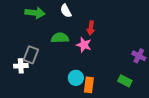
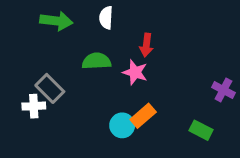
white semicircle: (66, 11) -> (106, 18), turned 32
gray rectangle: (31, 55) -> (50, 88), turned -66
orange rectangle: (89, 85) -> (143, 116), moved, turned 42

